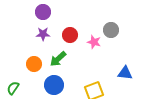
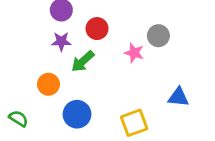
red circle: (70, 35) -> (97, 29), moved
green arrow: (58, 59) -> (83, 61), moved
green semicircle: (13, 88) -> (18, 119), turned 88

